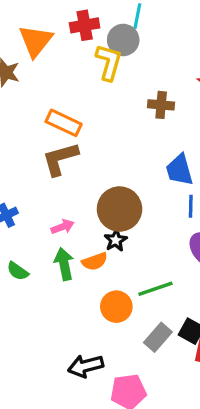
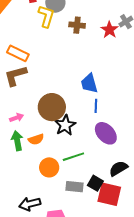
brown cross: (161, 105) -> (77, 25), moved
black star: (116, 240) -> (65, 125), moved, size x1.5
gray rectangle: (158, 337) -> (75, 187), turned 54

